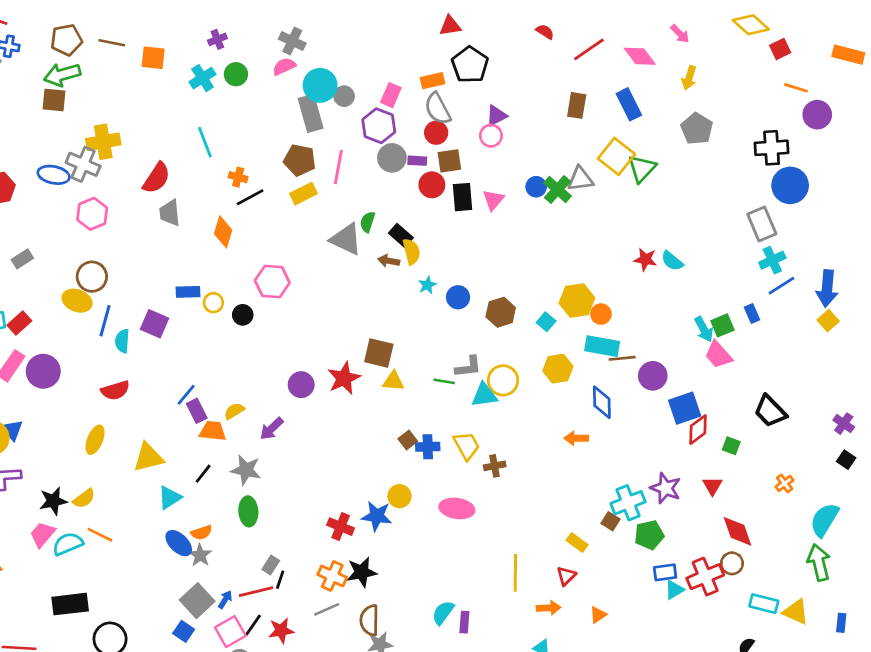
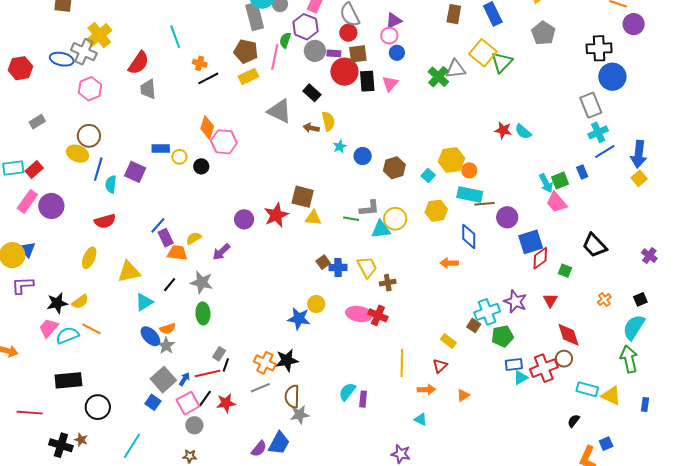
yellow cross: (103, 142) -> (99, 35), turned -30
red circle: (432, 185) -> (344, 72), size x1.4
blue circle: (536, 187) -> (397, 53), moved
green semicircle: (368, 222) -> (285, 40), moved
orange diamond: (223, 232) -> (207, 127), moved
black rectangle: (401, 235) -> (312, 93), moved
black square: (846, 460) -> (640, 299), moved, turned 32
red cross: (341, 527) -> (378, 315), moved

